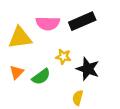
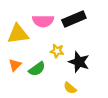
yellow semicircle: (78, 98) -> (70, 88), turned -64

